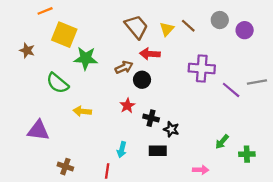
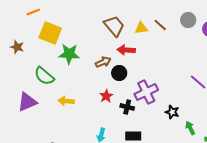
yellow triangle: (167, 29) -> (141, 28), turned 40
purple cross: (202, 68) -> (146, 92), moved, turned -30
black star: (171, 129) -> (172, 112), moved
purple triangle: (38, 130) -> (27, 102), moved, turned -30
green arrow: (222, 142) -> (190, 128), turned 112

